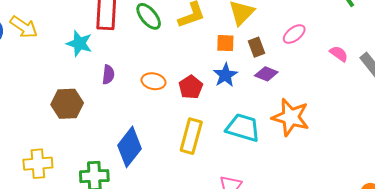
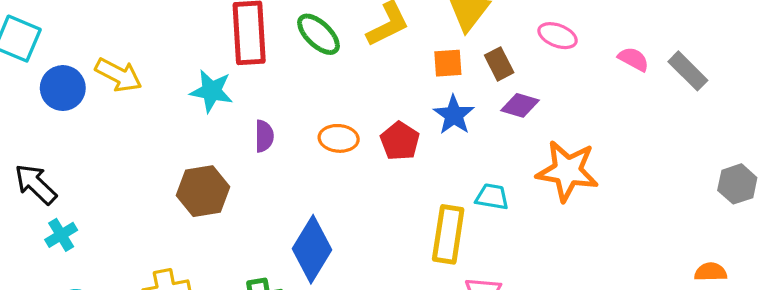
pink ellipse: (294, 34) -> (558, 36), turned 65
cyan trapezoid: (243, 128) -> (492, 197), size x0.6
yellow rectangle: (191, 136) -> (448, 234), moved

